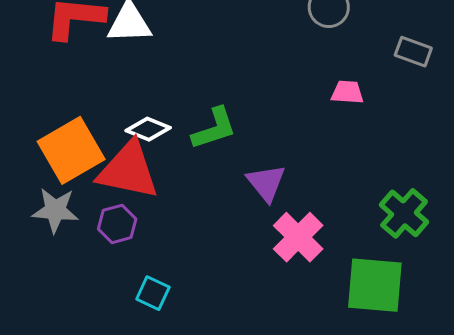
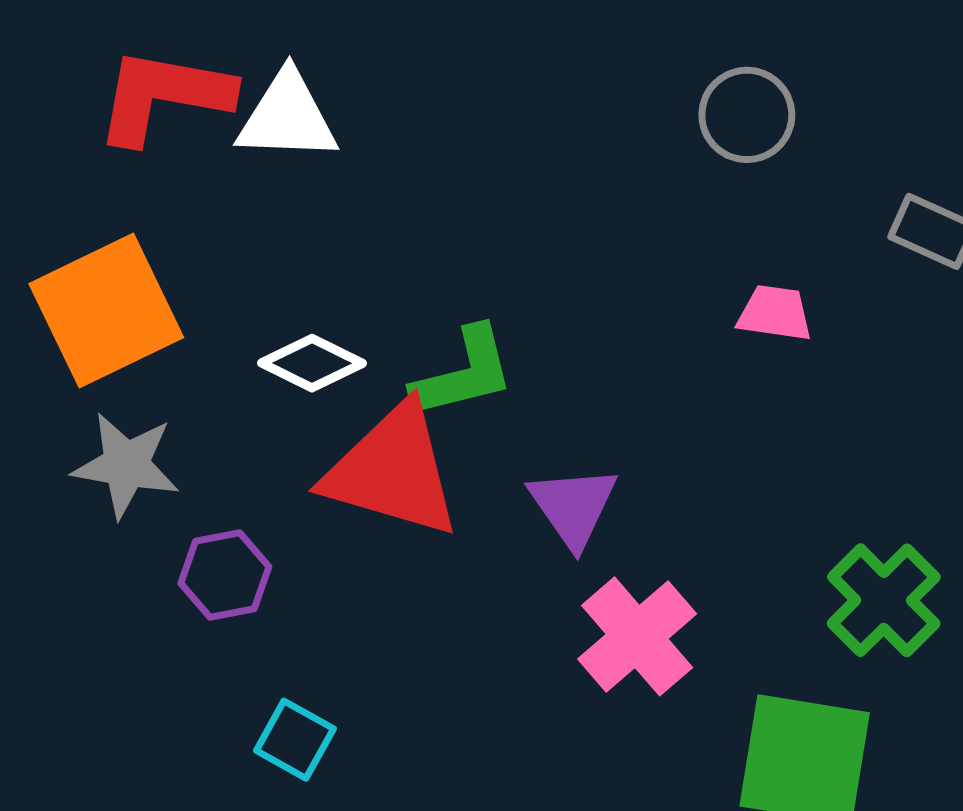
orange square: (71, 150) -> (106, 311), moved
red triangle: (128, 170) -> (392, 471), moved
gray star: (55, 210) -> (126, 465), moved

